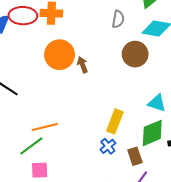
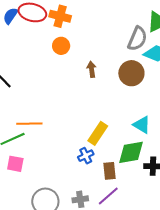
gray semicircle: (118, 19) -> (137, 39), moved, size x1.4
orange circle: (60, 55) -> (61, 46), moved, size x0.6
brown arrow: (83, 65) -> (92, 69), moved

